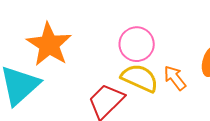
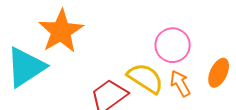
pink circle: (137, 44) -> (173, 45), moved

